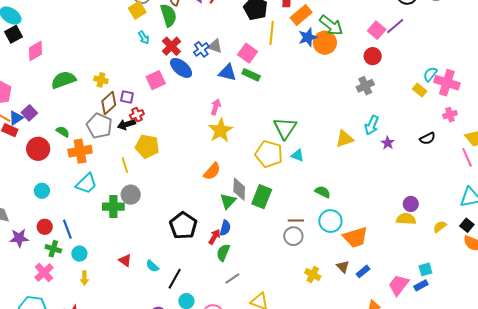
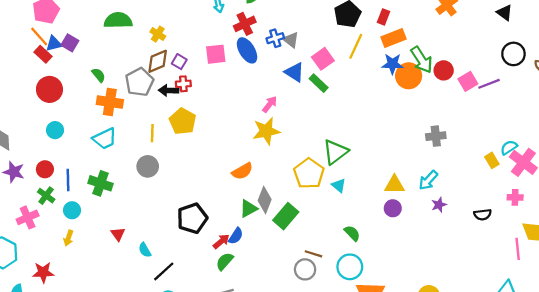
red circle: (373, 56) -> (444, 70), moved
purple square: (29, 113) -> (70, 43), turned -35
red circle: (38, 149) -> (49, 89), moved
purple circle: (411, 204) -> (393, 208), moved
green cross: (113, 207) -> (100, 183), moved

